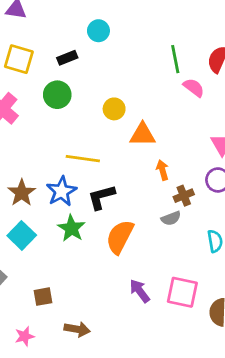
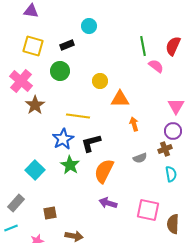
brown star: (22, 193) -> (35, 105), moved
brown cross: (184, 196) -> (165, 149), moved
purple arrow: (140, 291) -> (108, 203), moved, turned -36

